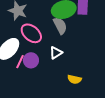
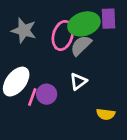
gray semicircle: (60, 26) -> (81, 45), turned -102
pink ellipse: (31, 33) -> (63, 36), moved, turned 70

